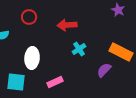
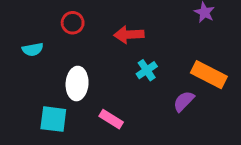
pink rectangle: (55, 82) -> (111, 119), turned 56

